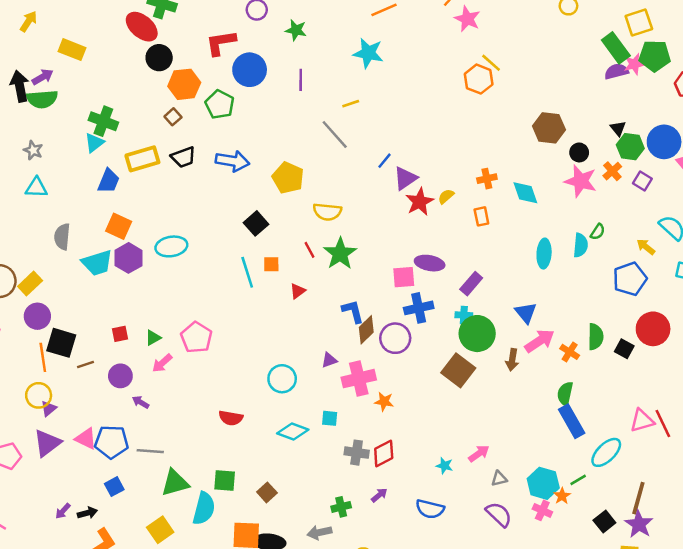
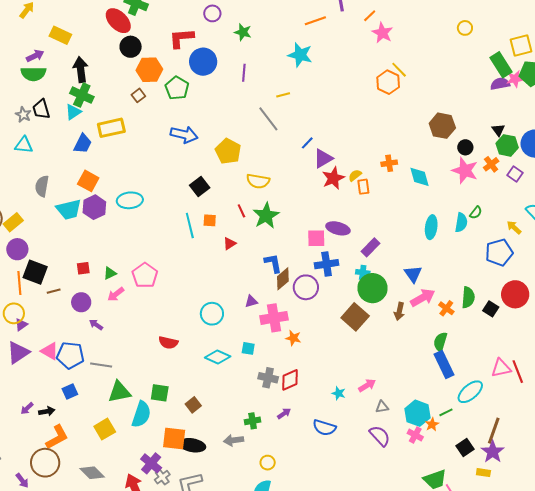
black arrow: (20, 86) -> (81, 70), moved
black trapezoid: (183, 157) -> (41, 109), moved, turned 90
orange rectangle: (481, 216) -> (363, 187), moved

